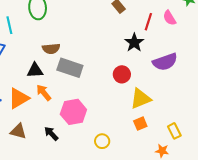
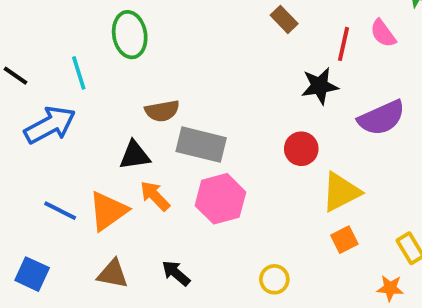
black star: (134, 43) -> (320, 86), turned 30
pink hexagon: (73, 112) -> (220, 199), moved

